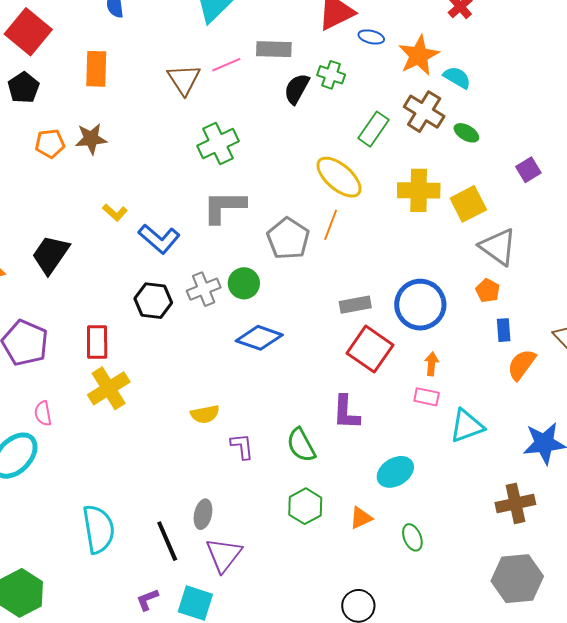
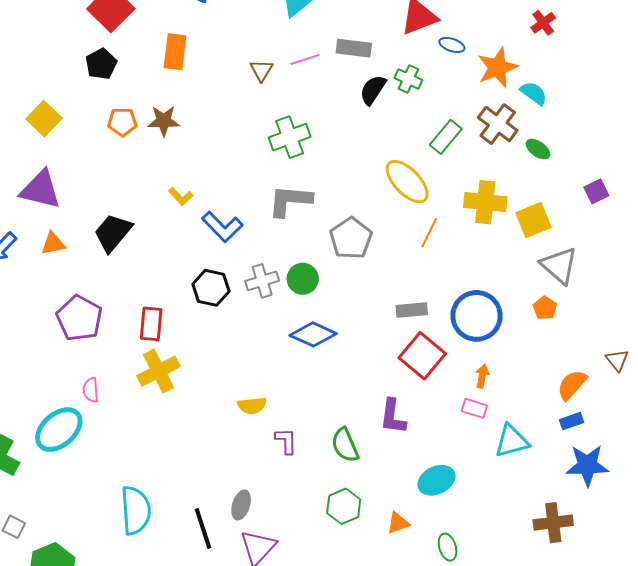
brown triangle: (184, 79) -> (261, 70), size x0.7
orange line: (331, 225) -> (429, 233), moved
blue rectangle: (504, 330) -> (572, 421), moved, turned 70

